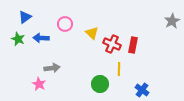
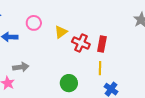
yellow triangle: (92, 33) -> (61, 32), turned 40
yellow line: (119, 69) -> (100, 68), moved

